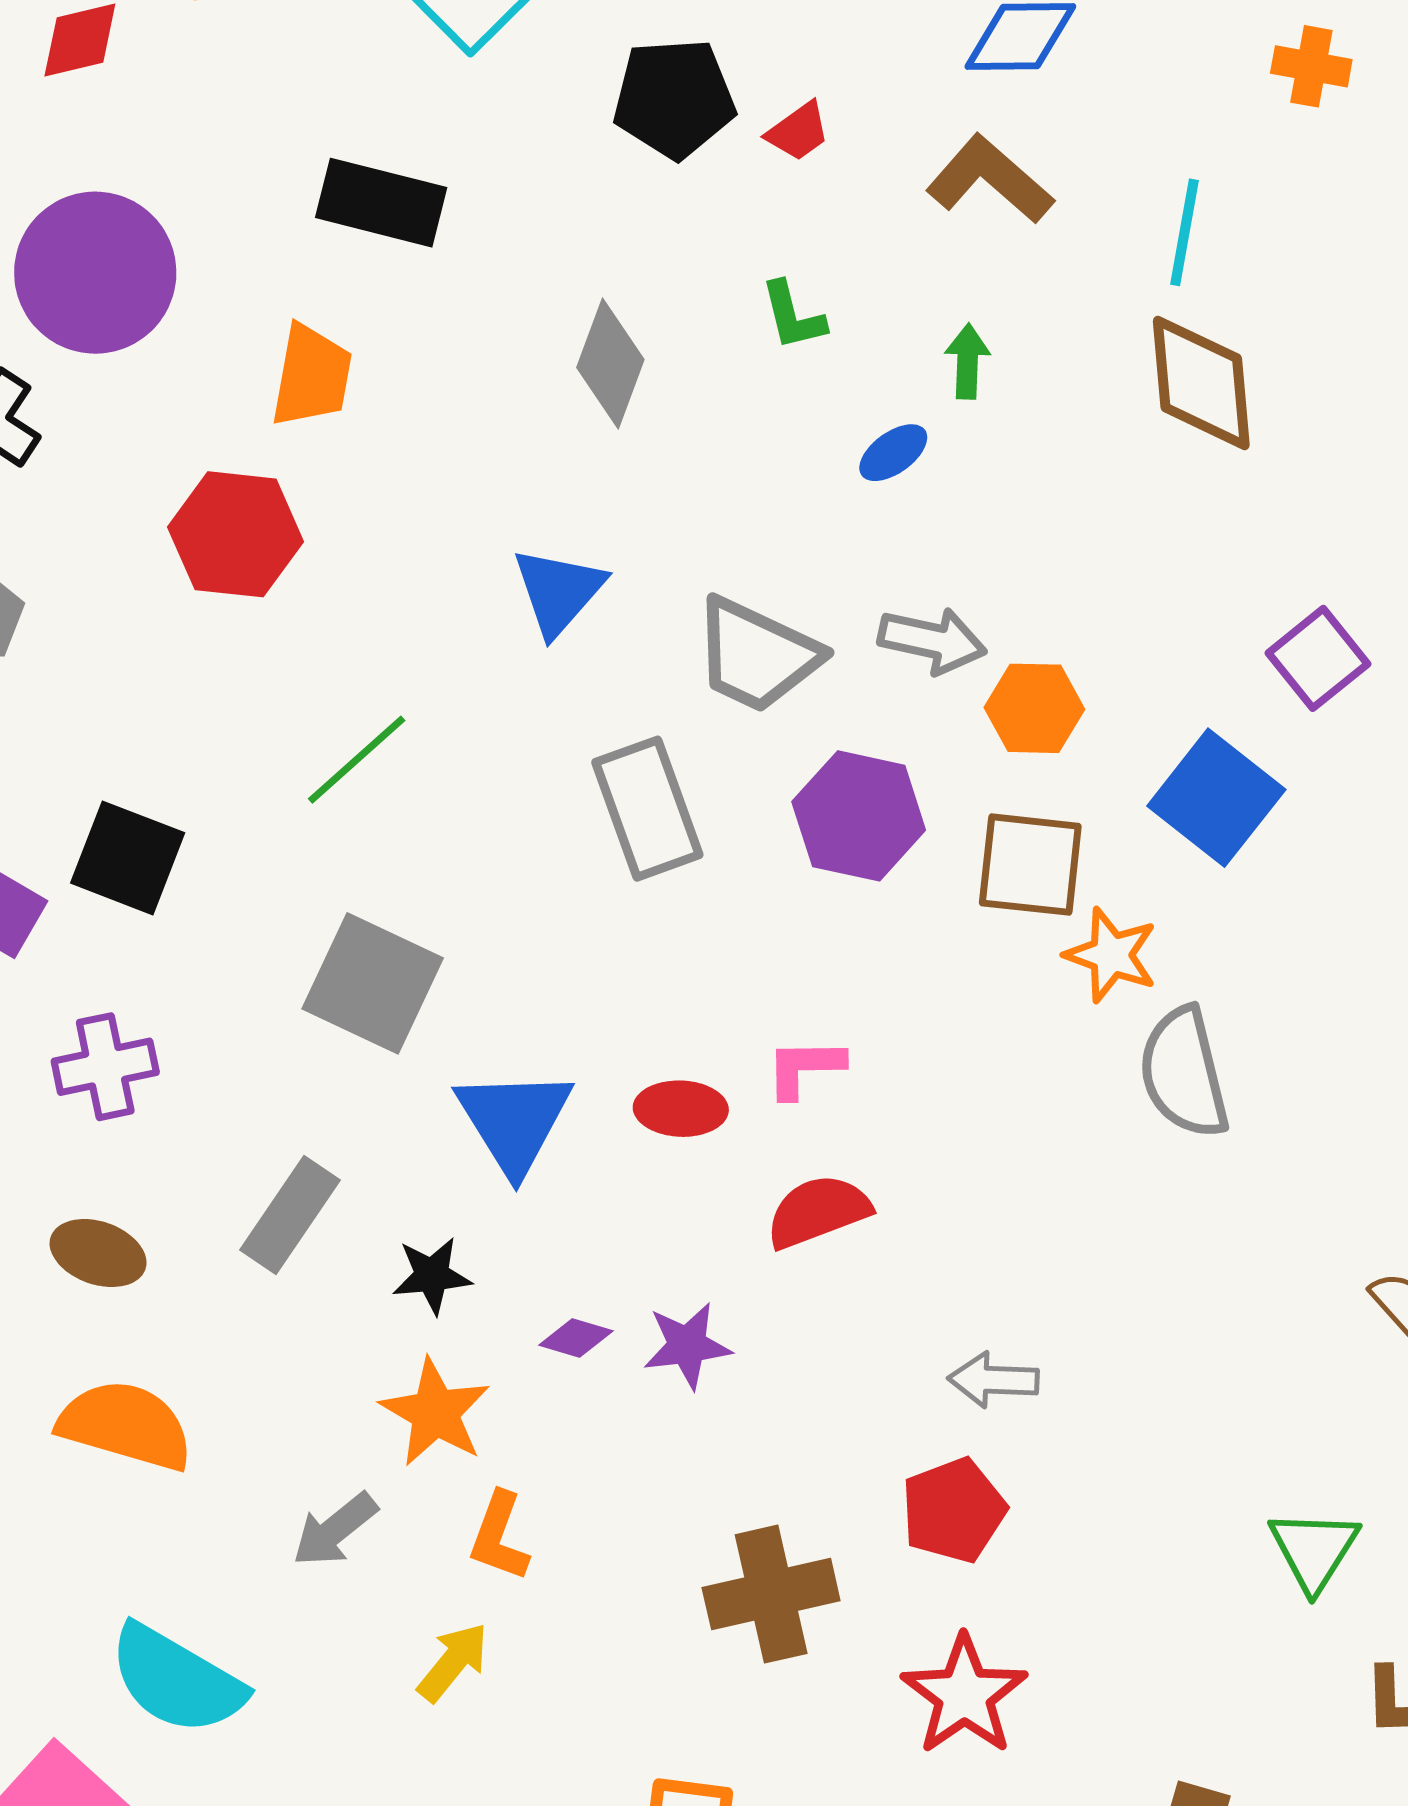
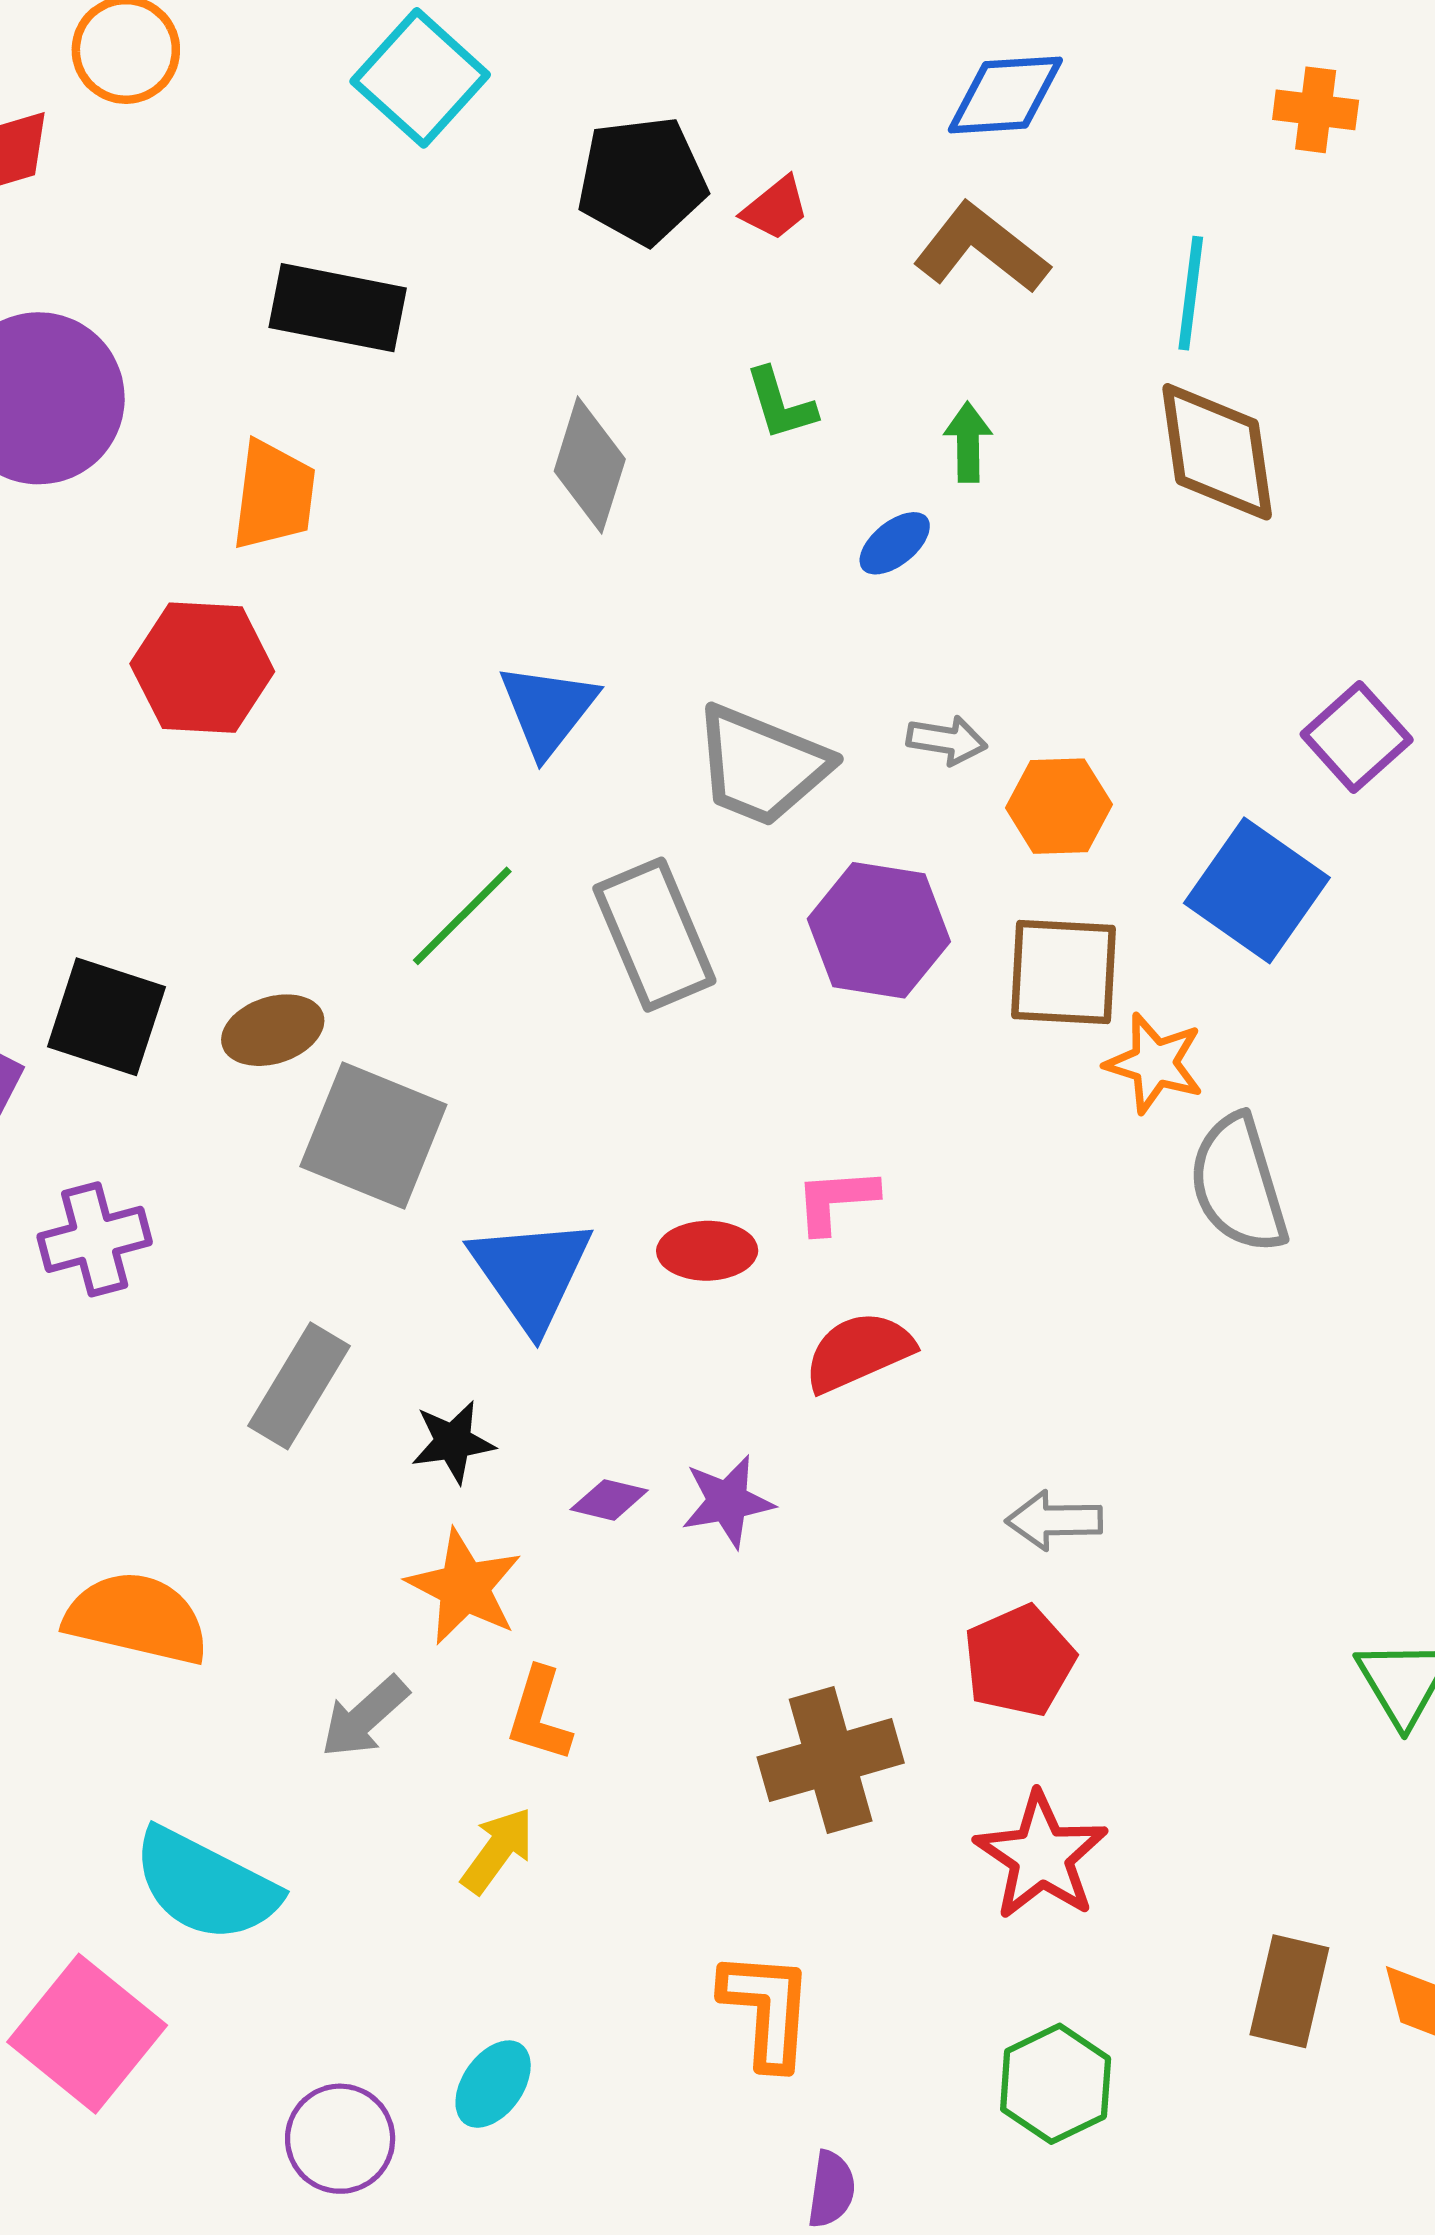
gray arrow: (932, 641) -> (947, 740), size x0.7
green line: (357, 760) -> (462, 916), moved
brown ellipse: (98, 1253) -> (273, 1030), moved, turned -34

